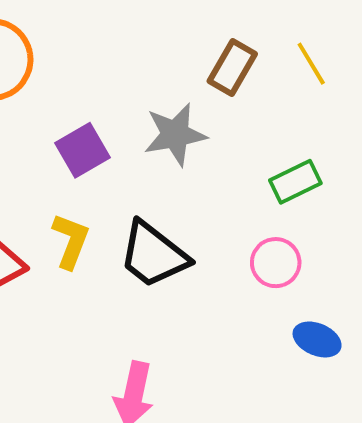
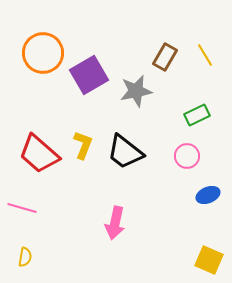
purple square: (83, 150) -> (89, 75), moved, size x1.4
blue ellipse: (317, 339) -> (208, 195), turned -45

